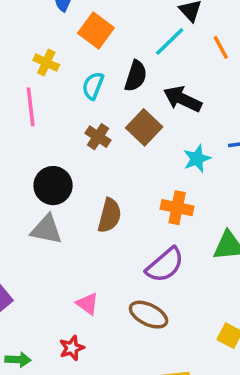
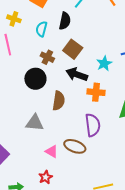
black arrow: (183, 99) -> (77, 74), moved
black circle: (53, 186) -> (35, 79), moved
gray triangle: (46, 229) -> (35, 123), moved
purple semicircle: (165, 265) -> (93, 125), turned -50
brown ellipse: (149, 315) -> (75, 146), moved

